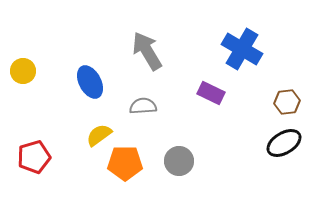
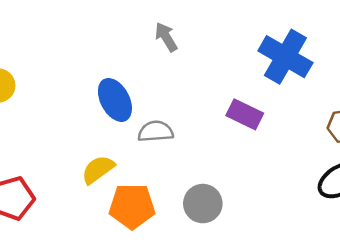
gray arrow: (147, 51) -> (166, 37), moved, size x0.6
blue ellipse: (90, 82) -> (115, 100), moved

